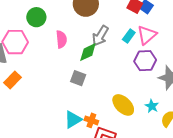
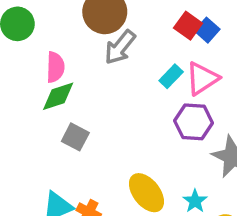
gray arrow: (100, 36) -> (120, 47), moved
green diamond: (88, 52) -> (58, 96), moved

